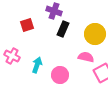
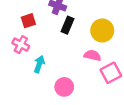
pink cross: (12, 56) -> (21, 45), moved
pink circle: (60, 75) -> (64, 87), moved

